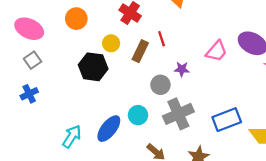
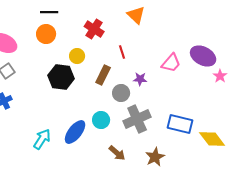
brown rectangle: (140, 51) -> (103, 75), moved
blue rectangle: (227, 120) -> (180, 124), turned 35

